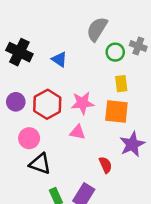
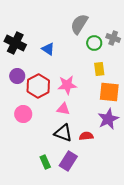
purple circle: (16, 102) -> (17, 76), moved
orange square: (116, 112) -> (109, 92), moved
black triangle: (40, 164) -> (63, 133), moved
red semicircle: (106, 165) -> (86, 136), turned -72

